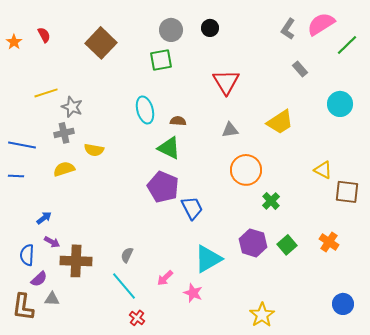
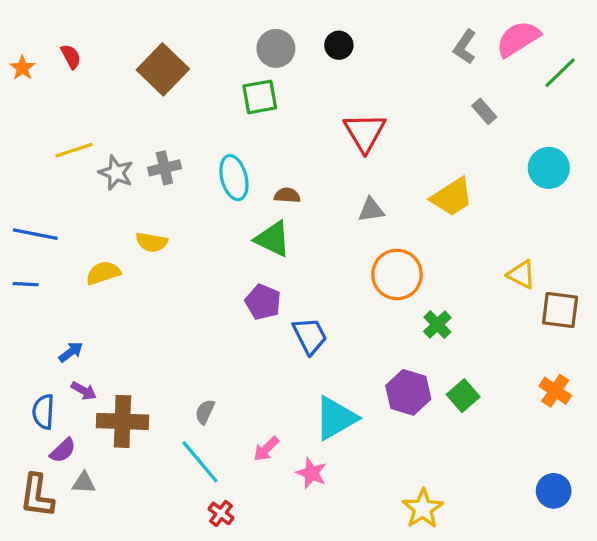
gray cross: (64, 133) -> (164, 168), moved
purple pentagon: (163, 187) -> (263, 302), size x0.7
orange cross: (329, 242) -> (555, 391), moved

